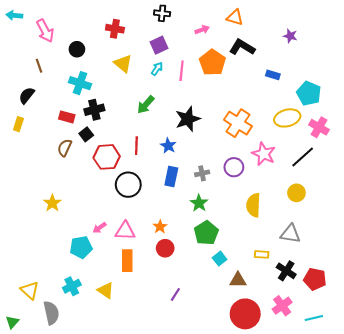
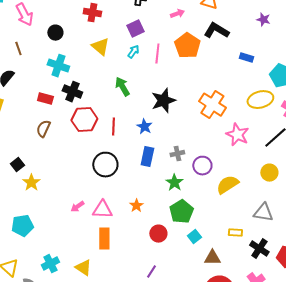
green arrow: (146, 105) -> (122, 87), turned 108
black cross: (94, 110) -> (72, 92), turned 36
black square: (86, 134) -> (17, 165), moved
red hexagon: (107, 157) -> (84, 120), moved
purple circle: (234, 167) -> (202, 166), moved
yellow semicircle: (253, 205) -> (227, 185), turned 55
cyan pentagon: (81, 247) -> (22, 226), moved
red circle: (165, 248) -> (158, 234), moved

